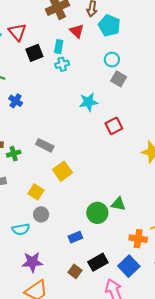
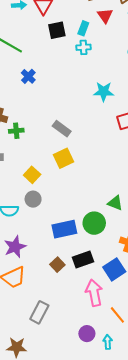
gray rectangle: (45, 145) -> (62, 129), moved
green circle: (97, 213) -> (94, 223), moved
blue rectangle: (75, 237) -> (64, 229), size x1.6
purple star: (32, 262) -> (15, 247), turned -30

